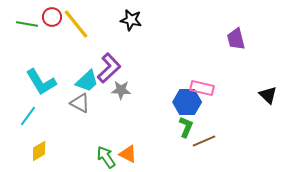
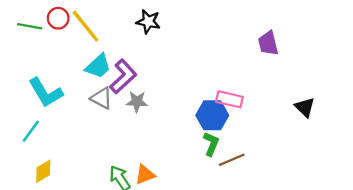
cyan trapezoid: (87, 81) -> (98, 66), moved
gray triangle: (80, 103) -> (102, 98), moved
orange triangle: (128, 154) -> (145, 175), turned -48

